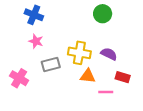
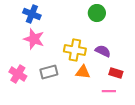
pink star: (36, 41) -> (34, 39), size x1.5
gray rectangle: (51, 64) -> (49, 72), moved
pink line: (106, 92) -> (109, 91), moved

